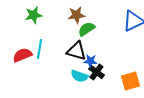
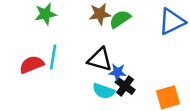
green semicircle: (86, 29) -> (120, 19), moved

